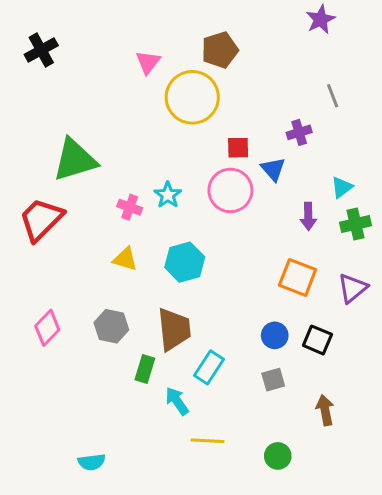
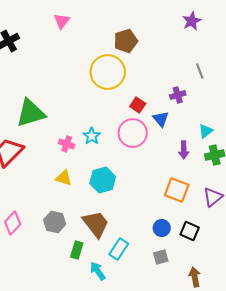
pink triangle: (148, 62) -> (62, 21), moved
red square: (238, 148) -> (138, 105), turned 35
brown trapezoid: (174, 329) -> (96, 224), turned -32

